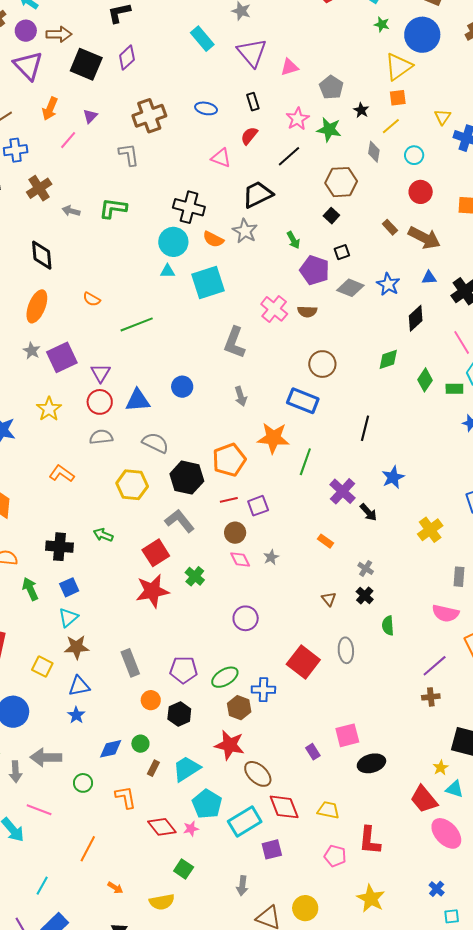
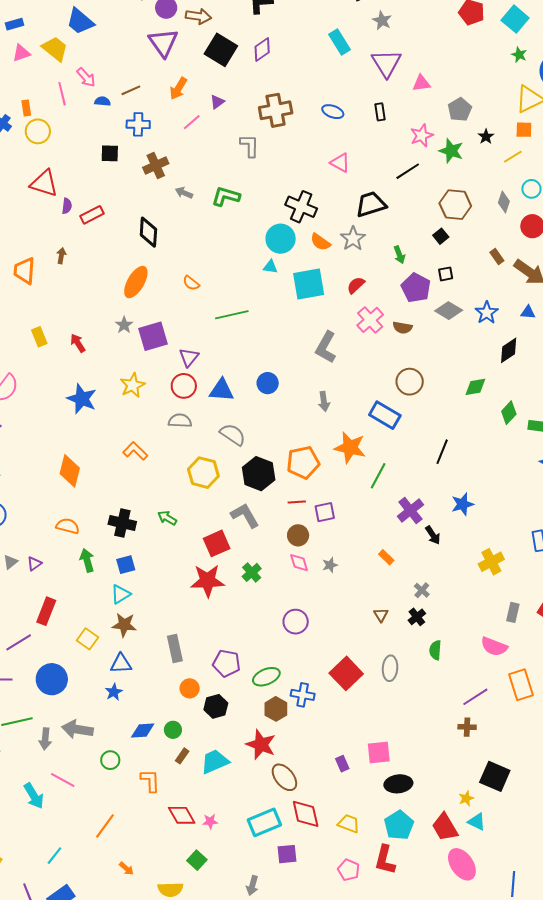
red semicircle: (249, 136) -> (356, 285), moved
gray diamond: (374, 152) -> (504, 202), moved
cyan pentagon: (207, 804) -> (399, 825), moved

